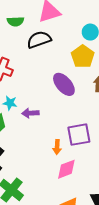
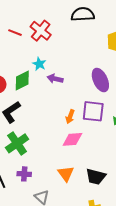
purple ellipse: (64, 84) -> (100, 80), moved

